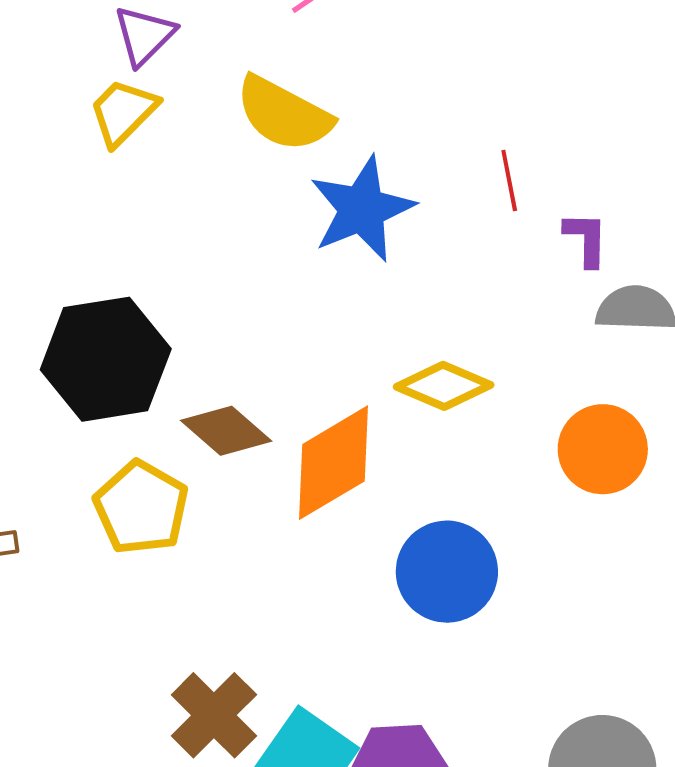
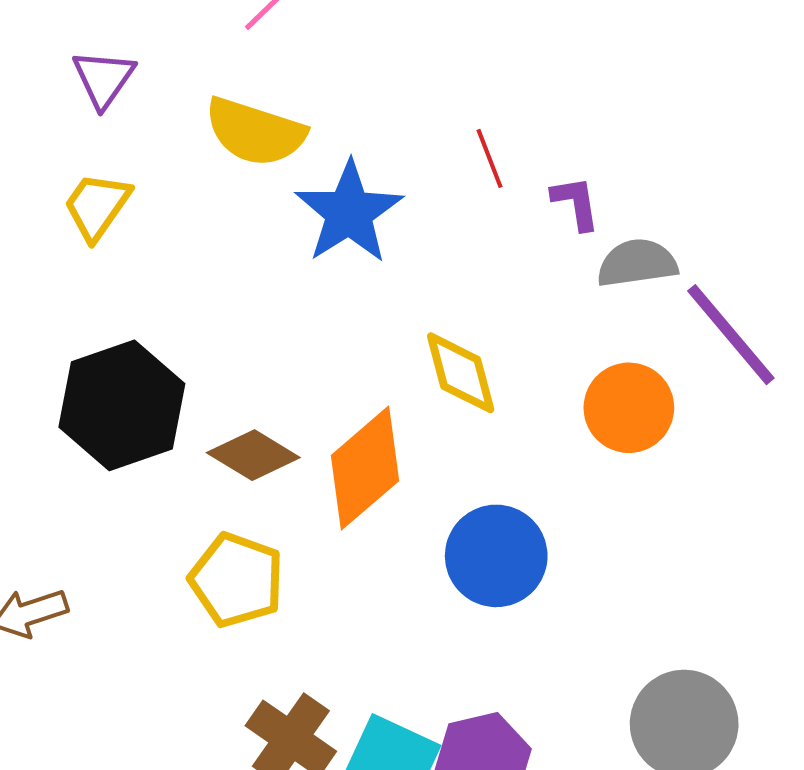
yellow trapezoid: (123, 112) -> (97, 206), moved
yellow diamond: (444, 386) -> (461, 373), turned 62
yellow pentagon: (141, 508) -> (237, 580), moved

